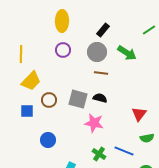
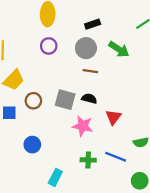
black rectangle: (103, 30) -> (93, 24), turned 32
red triangle: (139, 114) -> (113, 117), moved
green cross: (99, 154) -> (88, 160), turned -32

